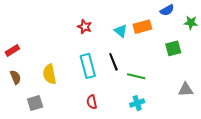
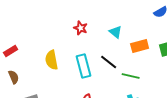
orange rectangle: (142, 27) -> (140, 46), moved
black line: (113, 62) -> (109, 62), turned -30
yellow semicircle: (50, 74) -> (52, 60), moved

